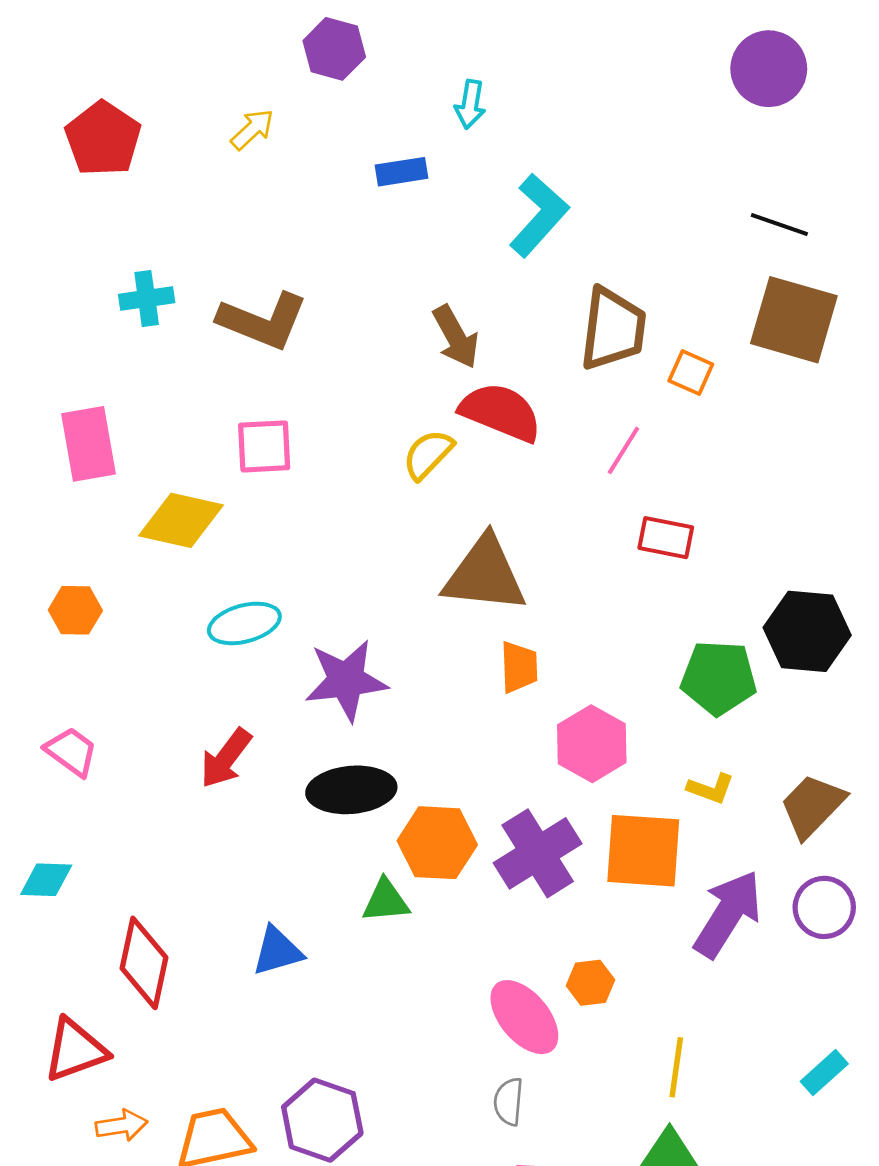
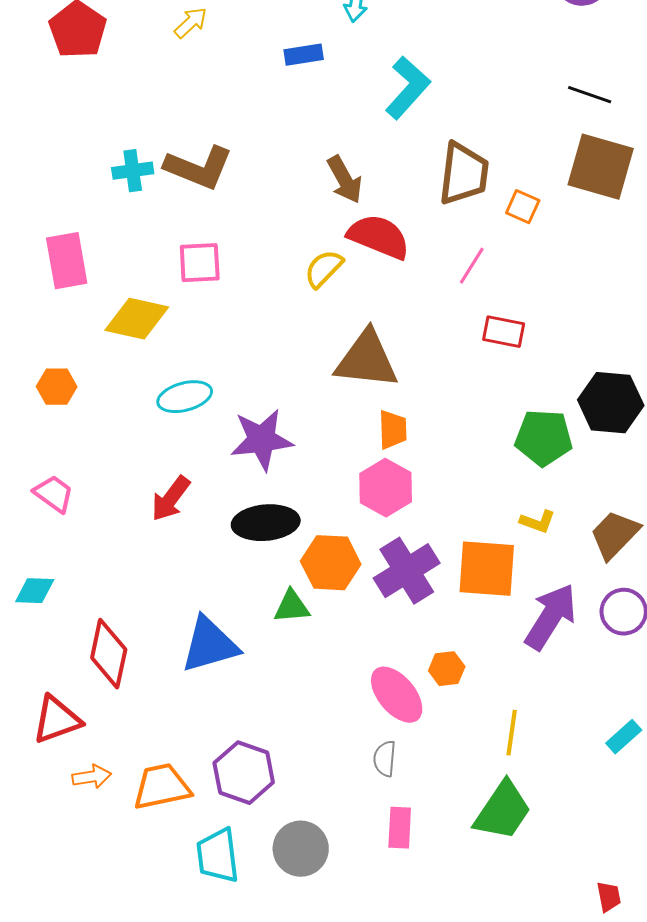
cyan cross: (147, 299) -> (133, 171), moved
pink hexagon: (592, 744) -> (386, 488), moved
blue triangle: (277, 951) -> (210, 645), size x1.5

